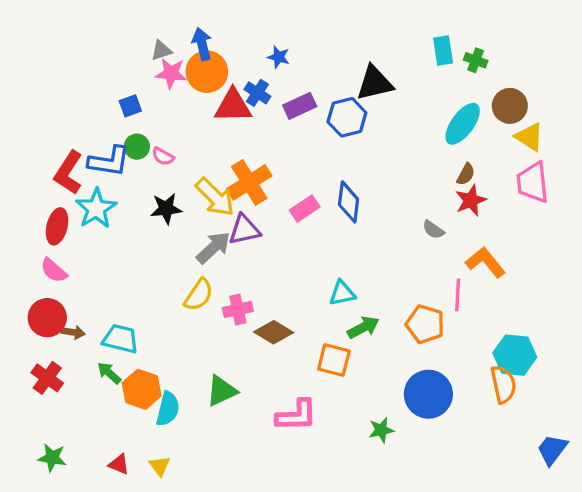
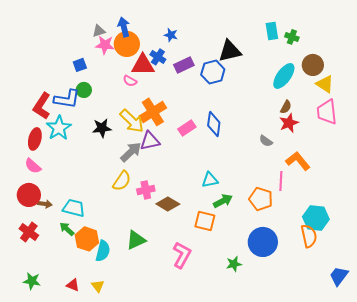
pink semicircle: (163, 156) -> (130, 81), moved
pink L-shape: (296, 415) -> (182, 255), turned -60

